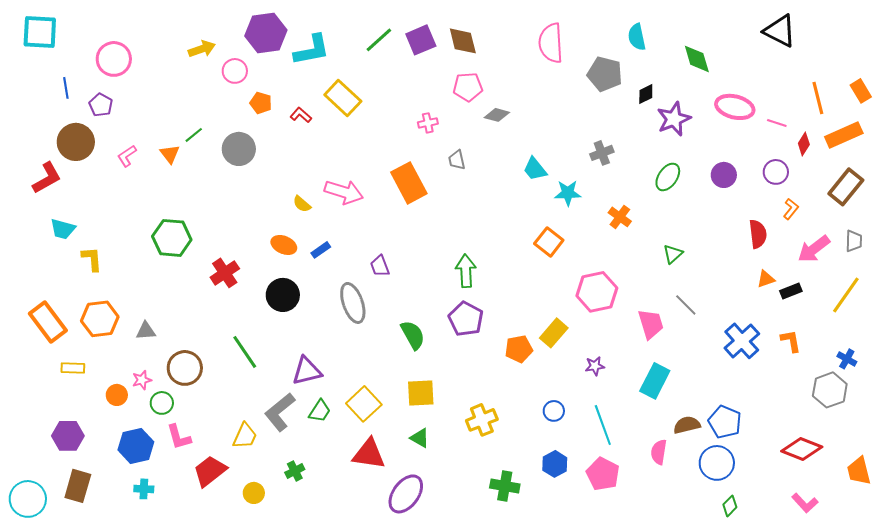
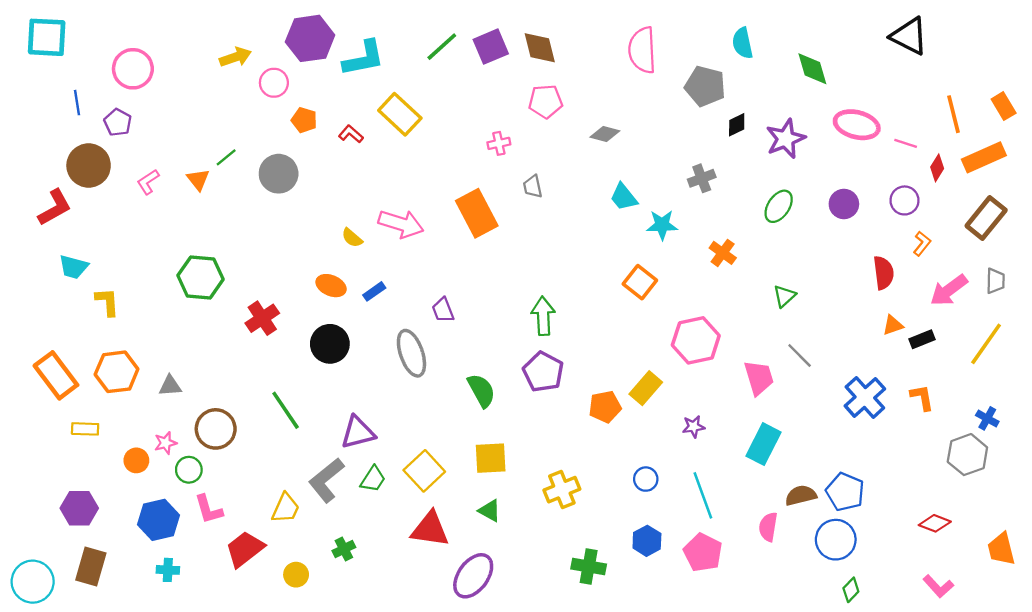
black diamond: (646, 94) -> (737, 125), moved
gray diamond: (497, 115) -> (605, 134), moved
red diamond: (802, 449) -> (935, 523), size x0.7

